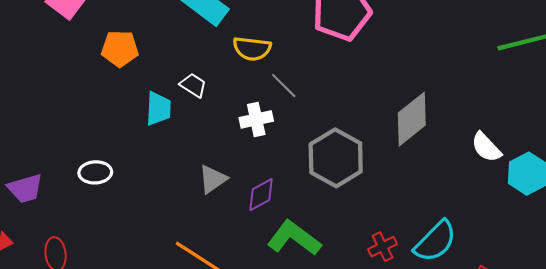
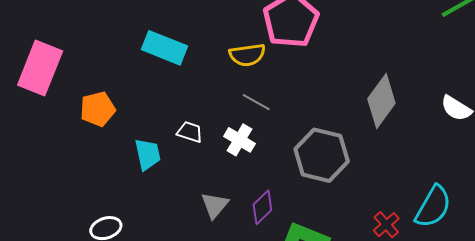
yellow semicircle: (252, 49) -> (247, 55), moved
white trapezoid: (193, 85) -> (190, 132), moved
white cross: (256, 119) -> (240, 140), turned -32

